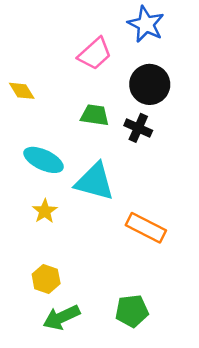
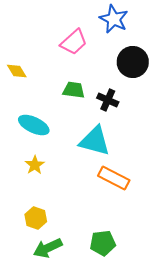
black circle: (150, 84) -> (133, 62), moved
cyan triangle: (95, 182) -> (95, 141), moved

